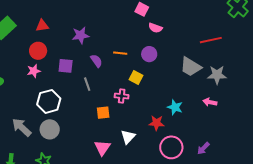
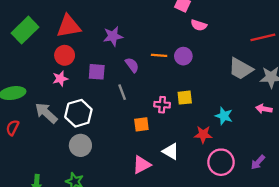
red triangle: (42, 26) -> (69, 26), size x1.6
purple circle: (149, 54) -> (183, 56), moved
yellow square: (136, 78) -> (185, 98), moved, turned -32
gray arrow: (22, 127) -> (46, 113), moved
white triangle: (128, 137) -> (171, 151), turned -42
pink triangle: (102, 148) -> (142, 165), turned 30

